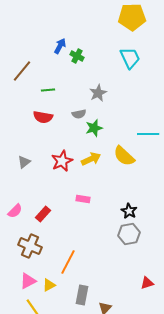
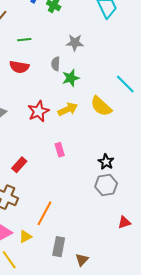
gray star: (98, 93) -> (75, 43), turned 30
gray semicircle: (79, 114) -> (56, 64), turned 104
cyan line: (148, 134) -> (125, 84), turned 45
pink rectangle: (83, 199) -> (60, 150), turned 64
red triangle: (147, 283) -> (124, 222), moved

